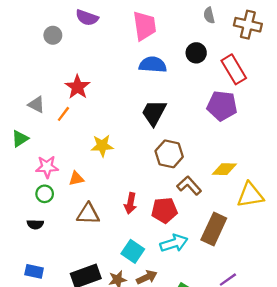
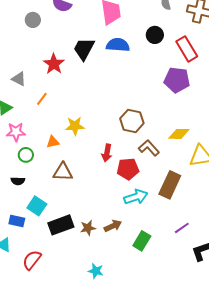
black trapezoid: (154, 113) -> (84, 49), moved
orange line: (63, 114) -> (42, 99), moved
yellow star: (102, 146) -> (75, 126), moved
pink star: (47, 167) -> (16, 132), moved
red arrow: (130, 203) -> (107, 153), moved
cyan square: (133, 251) -> (37, 206), moved

